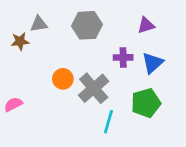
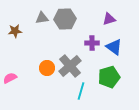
gray triangle: (39, 24) -> (42, 18), moved
blue triangle: (153, 63) -> (114, 47), turned -42
orange circle: (63, 79) -> (47, 68), moved

